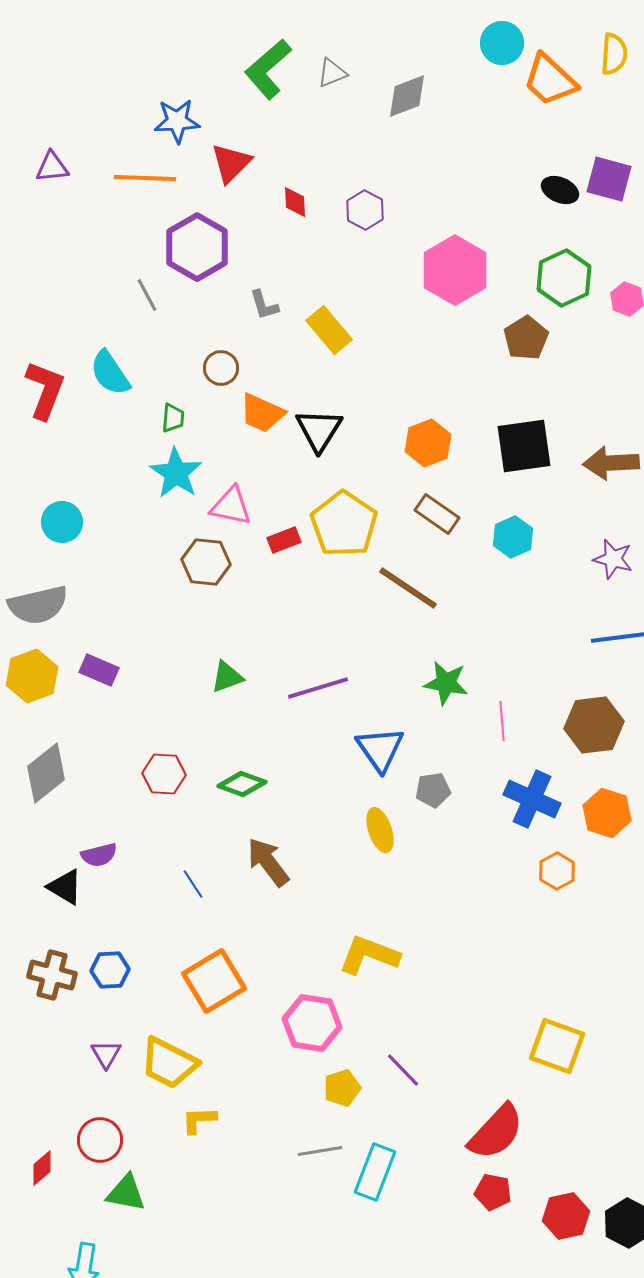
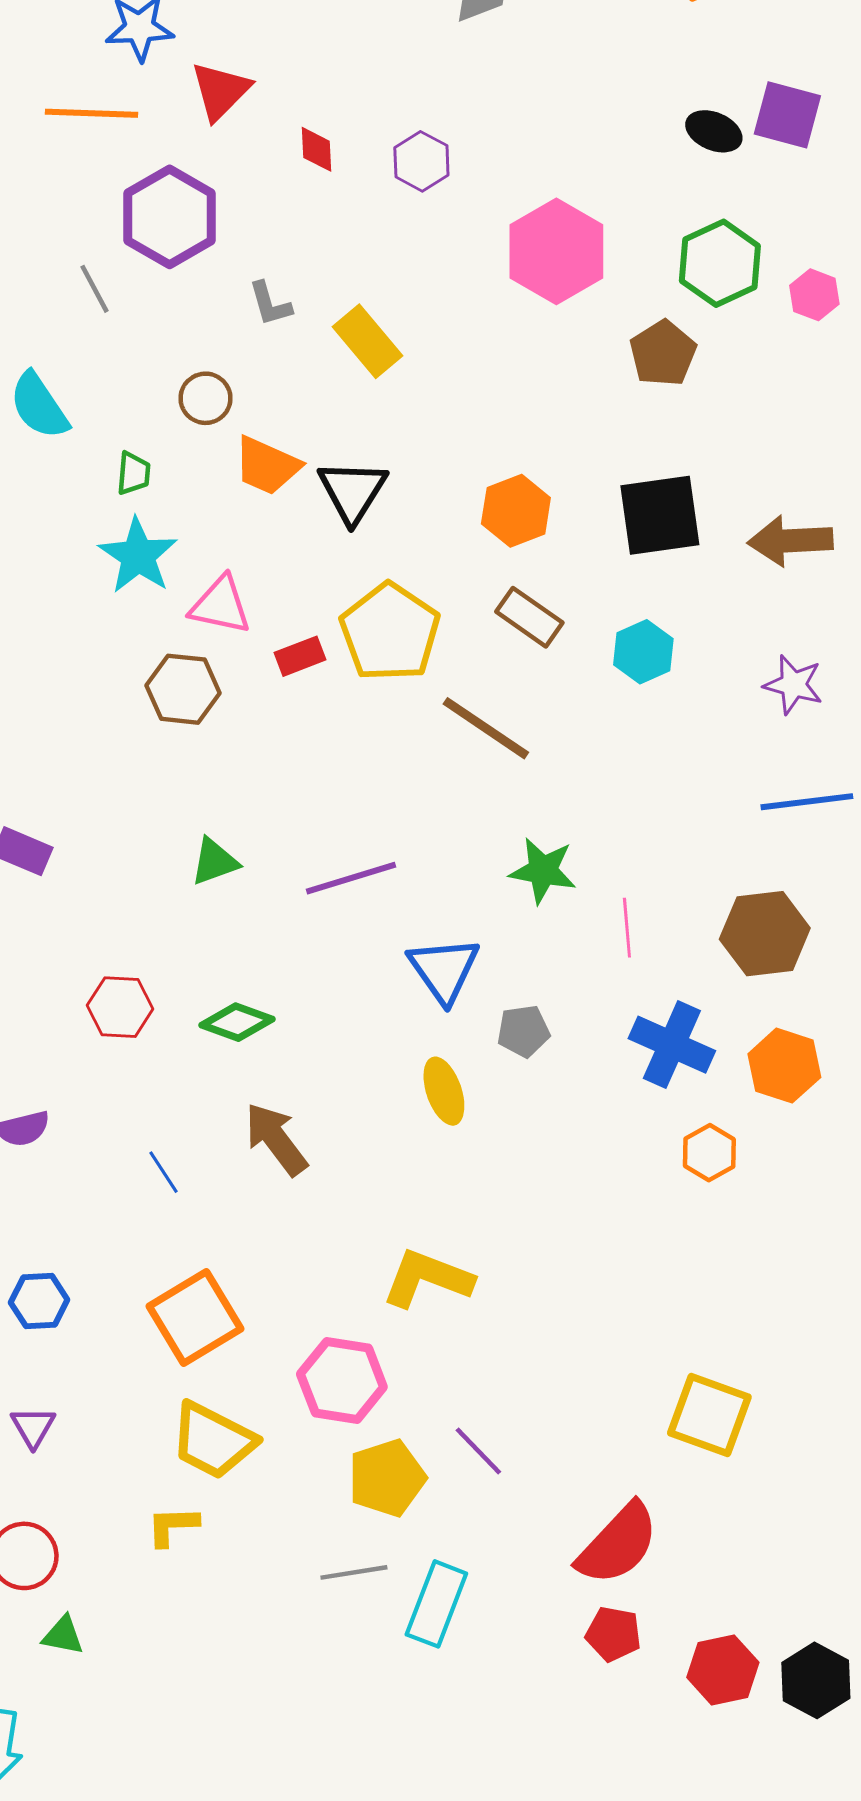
yellow trapezoid: (169, 1063) -> (213, 1440), moved
yellow pentagon: (342, 1088) -> (387, 1478), size x1.4
green triangle: (126, 1193) -> (63, 1635), size x0.7

